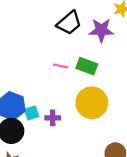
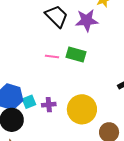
black trapezoid: (69, 23) -> (57, 16), turned -90
yellow circle: (92, 103) -> (82, 109), moved

